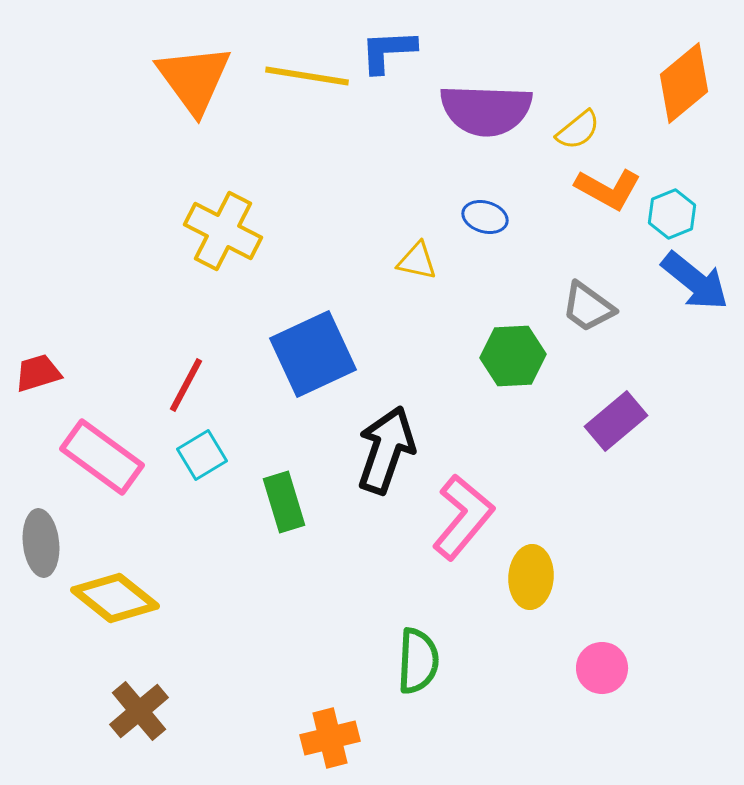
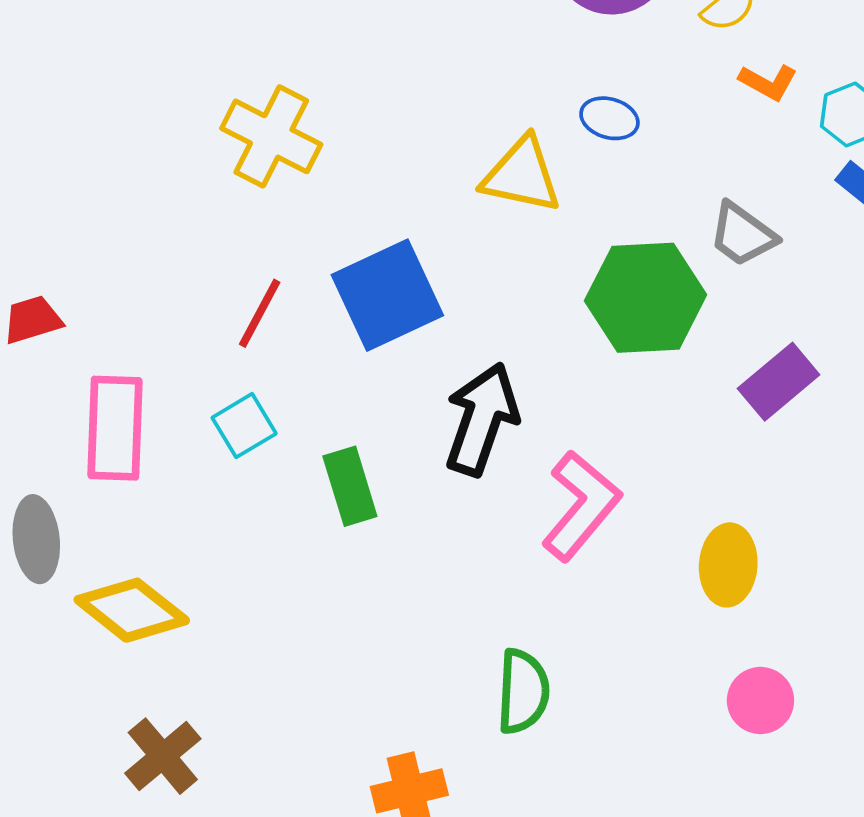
orange L-shape: (608, 189) -> (768, 82), size x0.7
yellow triangle: (417, 261) -> (522, 175), size x1.6
green hexagon: (513, 356) -> (646, 298), size x1.4
red line: (186, 385) -> (260, 313), moved
pink rectangle: (102, 457) -> (115, 428), turned 56
yellow ellipse: (531, 577) -> (728, 565), moved

